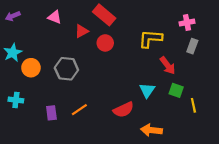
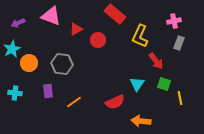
red rectangle: (104, 15) -> (115, 14), moved
purple arrow: (13, 16) -> (18, 23), moved
pink triangle: (55, 17) -> (51, 16), size x1.5
yellow L-shape: (150, 39) -> (140, 36), turned -70
purple rectangle: (51, 113) -> (48, 91), moved

